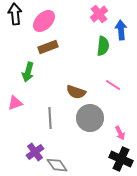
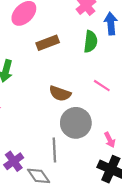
brown rectangle: (48, 47) -> (48, 43), moved
gray line: (50, 118) -> (54, 150), moved

